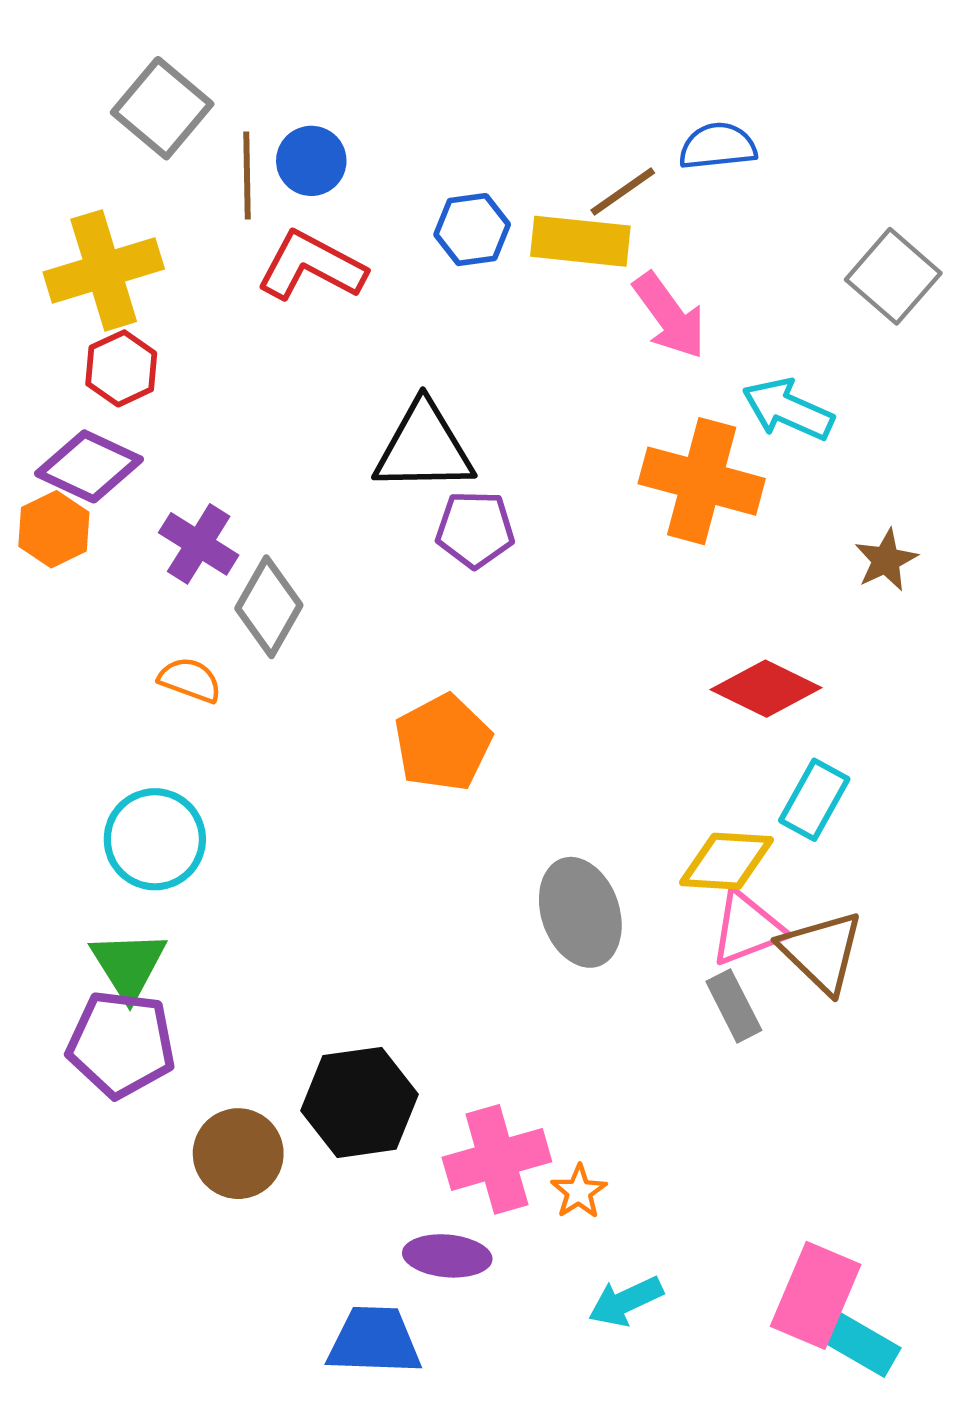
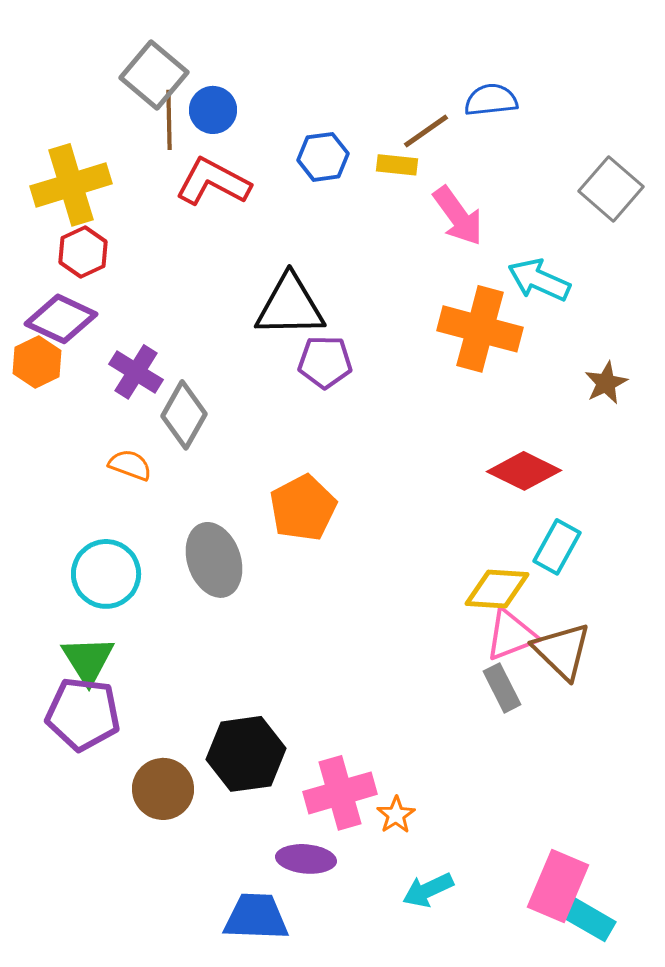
gray square: (162, 108) -> (154, 75), moved
yellow rectangle: (580, 241) -> (397, 165), size x0.6
gray ellipse: (580, 912) -> (214, 560), moved

